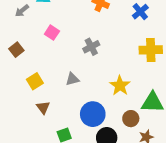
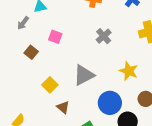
gray cross: (91, 47) -> (104, 36), moved
brown square: (16, 50) -> (31, 52), moved
gray triangle: (72, 79) -> (84, 75), size x1.6

